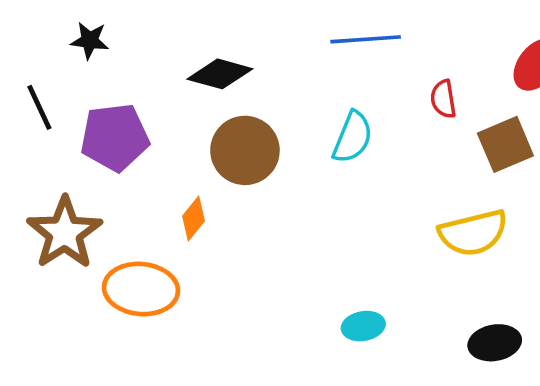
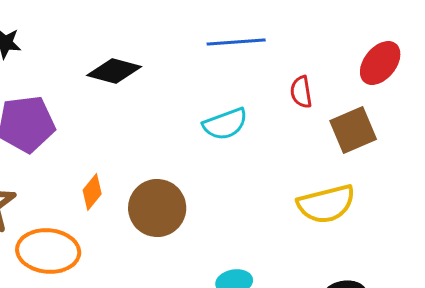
cyan semicircle: (352, 137) -> (225, 124), turned 48
brown circle: (245, 150) -> (157, 208), moved

